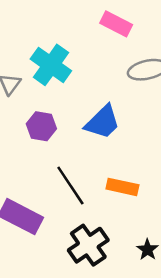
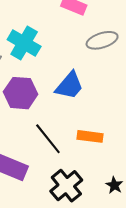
purple hexagon: (41, 126) -> (21, 93), size x1.4

